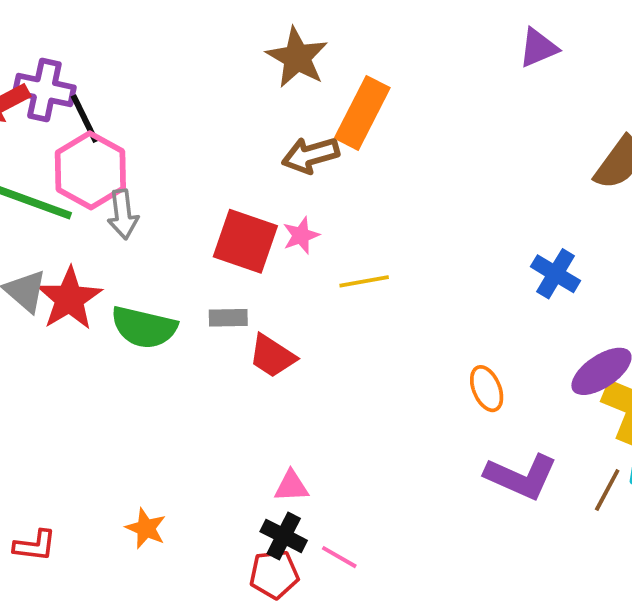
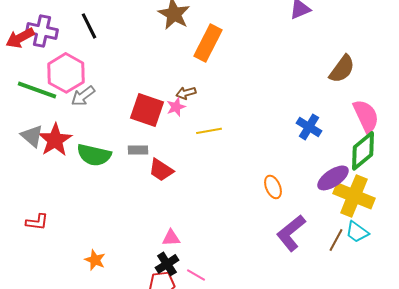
black line: (85, 119) -> (89, 26), moved
brown arrow: (311, 155) -> (186, 93), moved, size x0.7
gray arrow: (123, 214) -> (83, 96), turned 60
purple L-shape: (521, 477) -> (291, 233), turned 117
black cross: (284, 536) -> (167, 264), turned 30
red L-shape: (35, 546) -> (37, 222), moved

